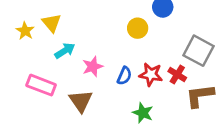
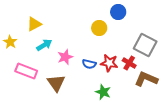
yellow triangle: (52, 23) -> (34, 24), turned 42
yellow star: (25, 31) -> (10, 42), moved
blue semicircle: (124, 76) -> (89, 64), turned 80
brown L-shape: (200, 96) -> (146, 79), turned 30

